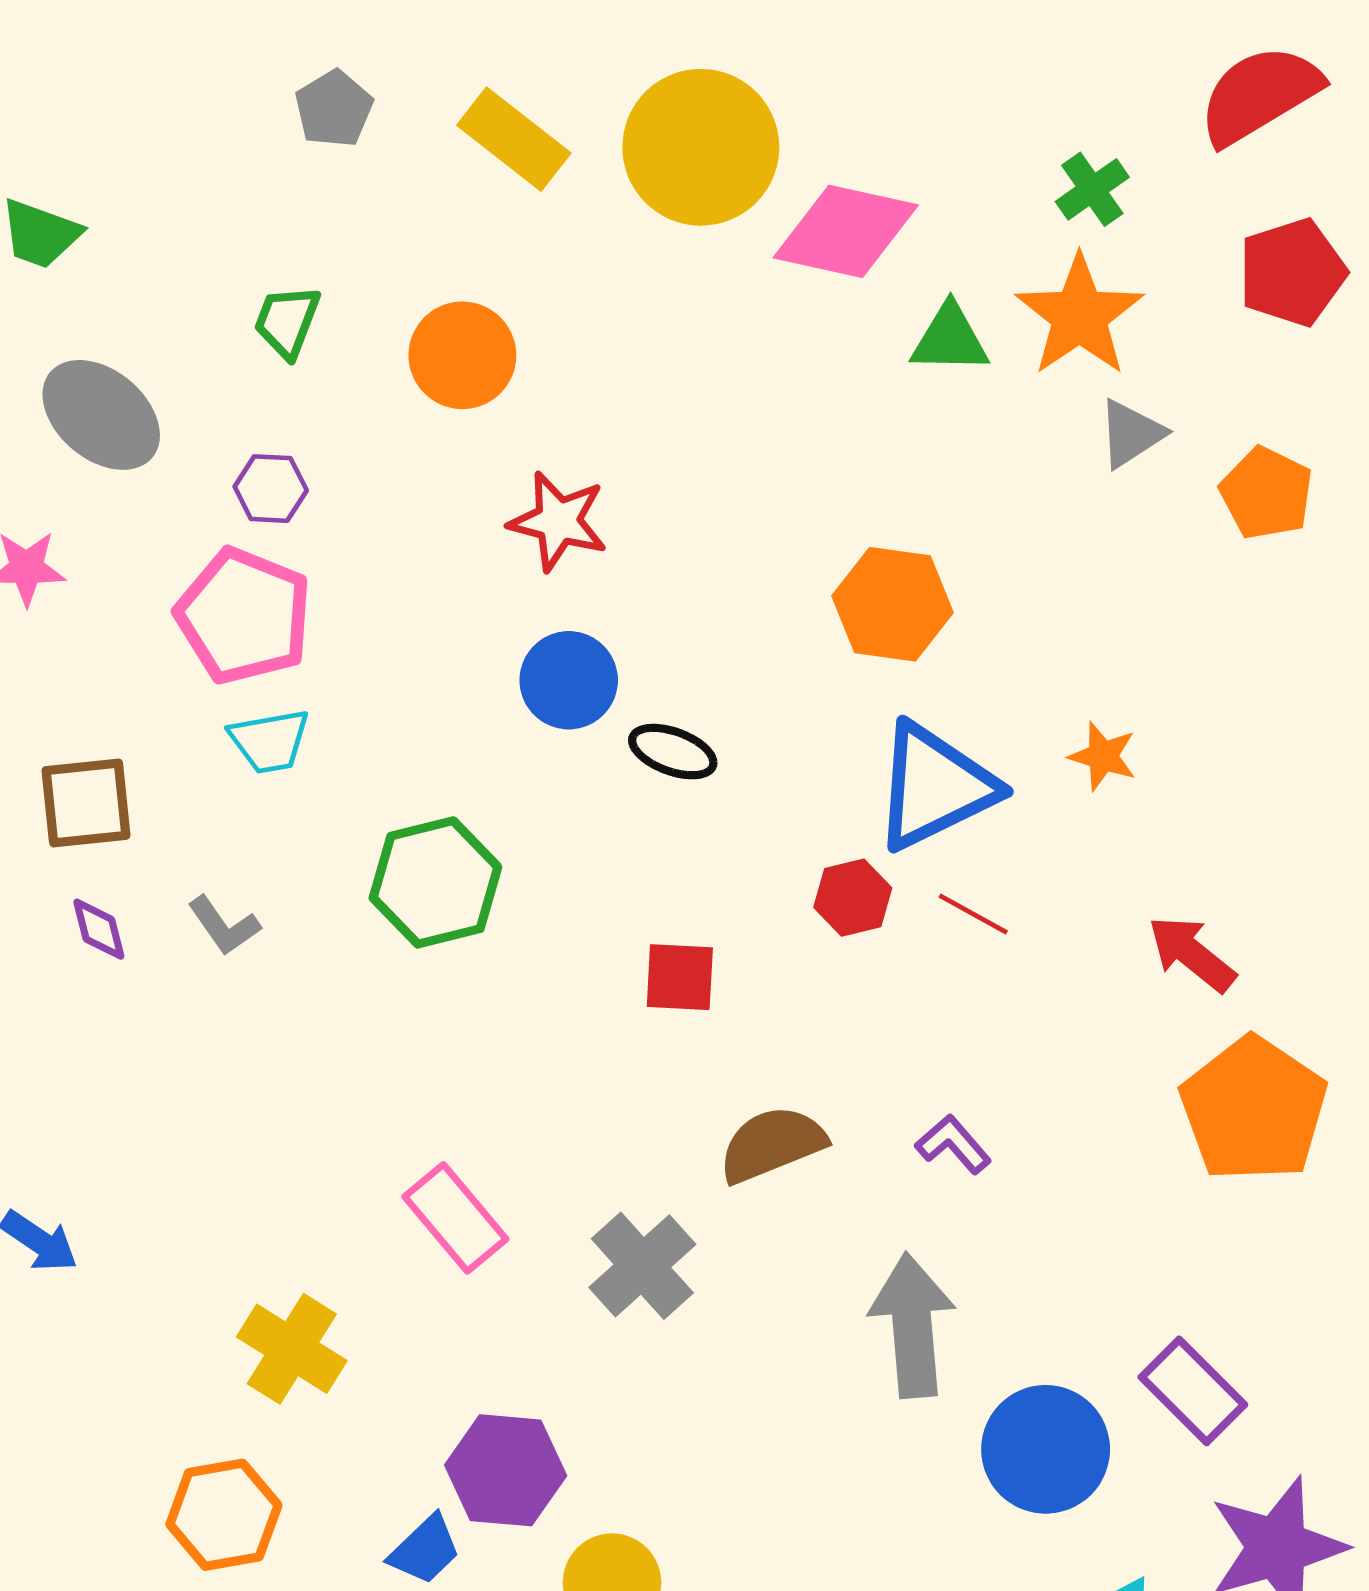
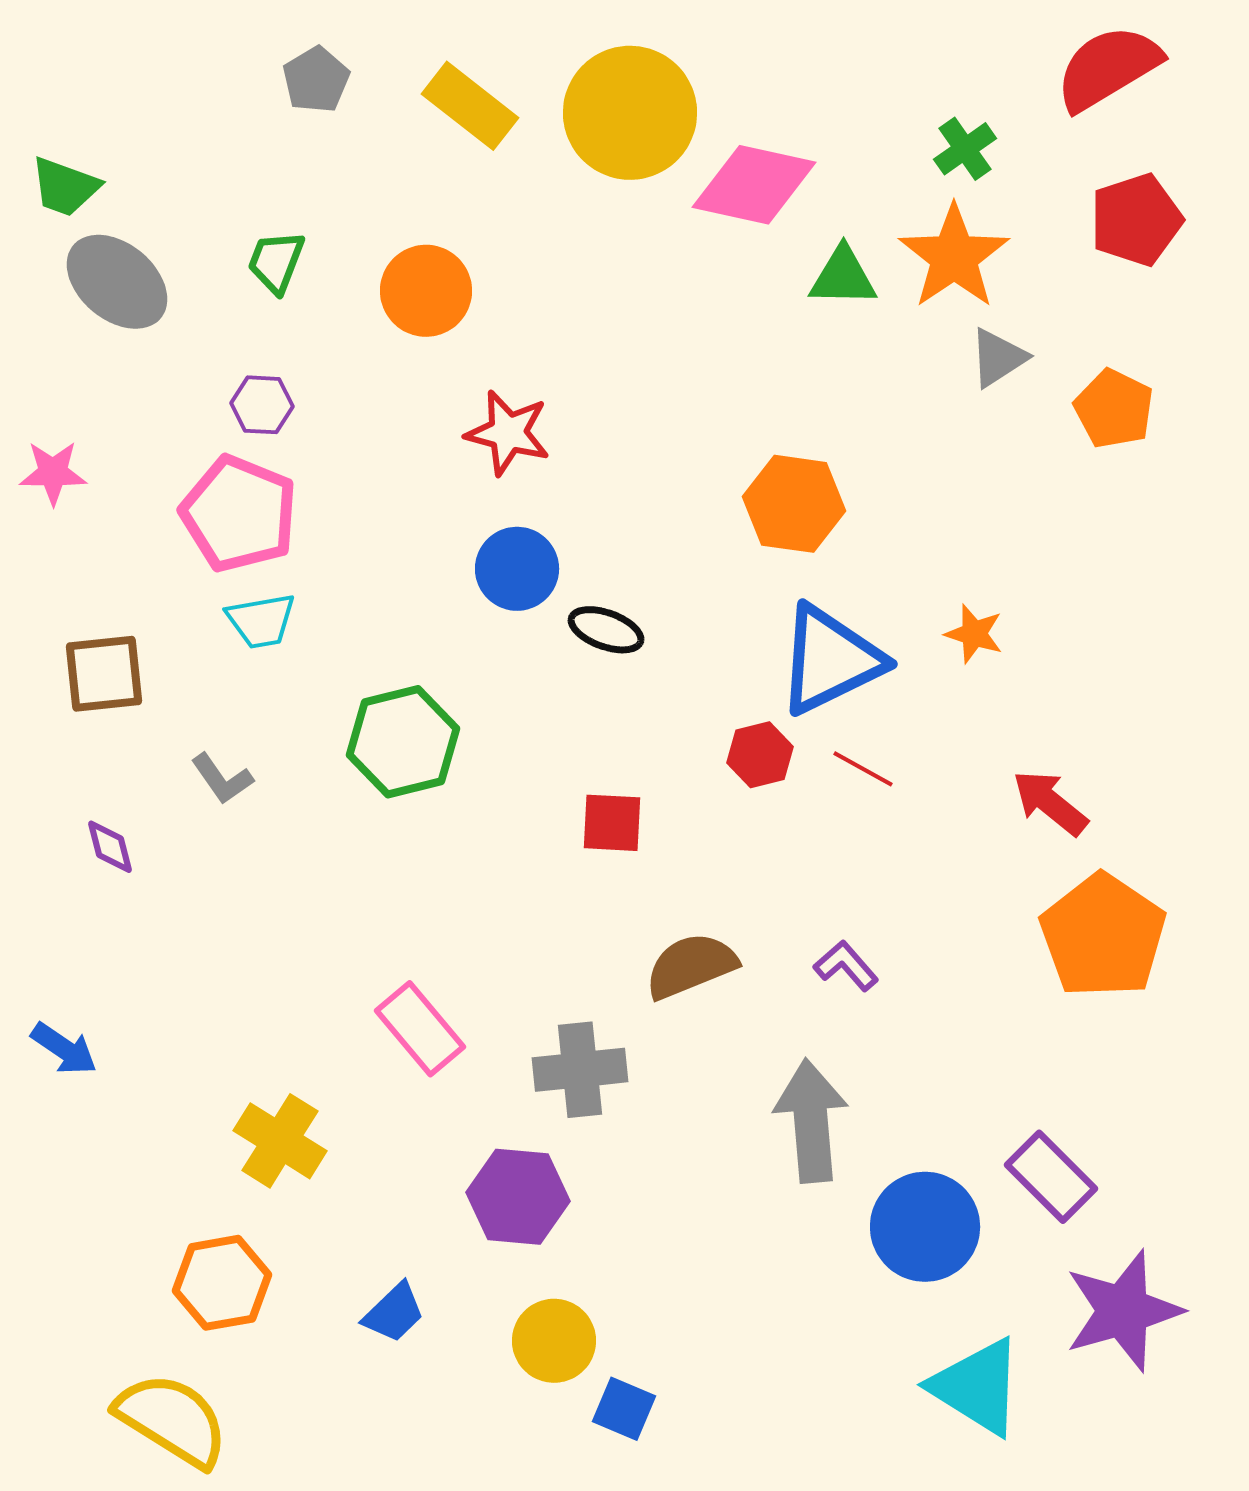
gray ellipse: (101, 415) -> (117, 282), moved
purple diamond: (99, 929) -> (110, 847), moved
gray cross: (642, 1266) -> (580, 1070), turned 36
purple hexagon: (506, 1470) -> (518, 1197), moved

